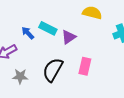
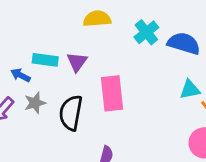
pink rectangle: (85, 66) -> (112, 93), size x1.4
gray star: (20, 76) -> (35, 103), moved

